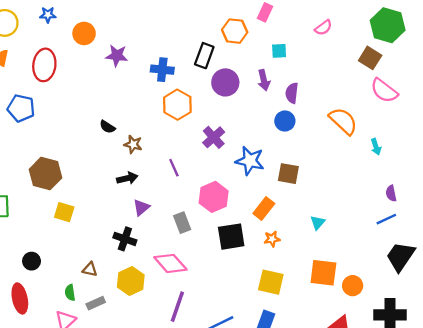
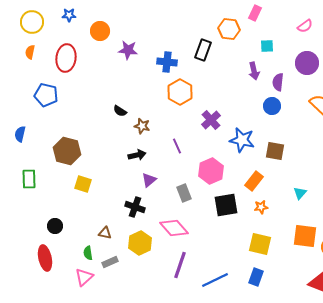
purple circle: (225, 82) -> (307, 63), moved

